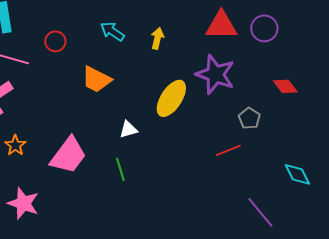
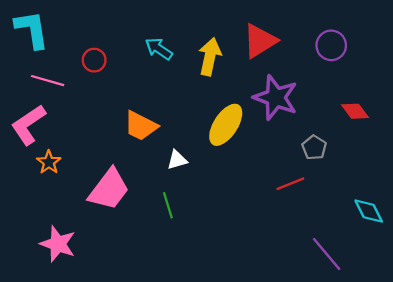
red triangle: (221, 25) -> (260, 41), moved, turned -32
yellow arrow: (157, 38) -> (210, 57), size x1.5
orange trapezoid: (96, 79) -> (141, 126), moved
orange star: (15, 145) -> (49, 162), moved

